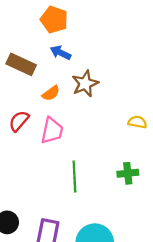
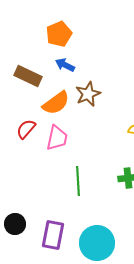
orange pentagon: (54, 20) -> (59, 34), turned 30
orange semicircle: (51, 93) -> (56, 103), size x1.6

